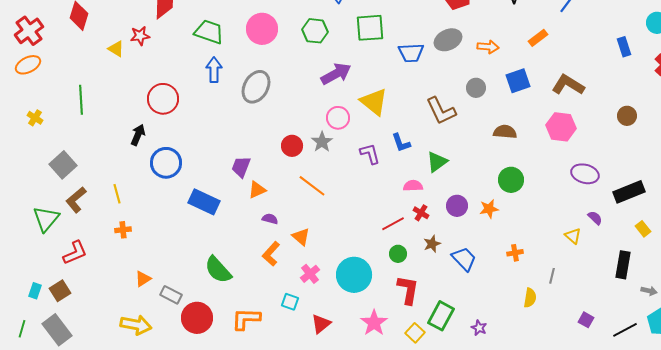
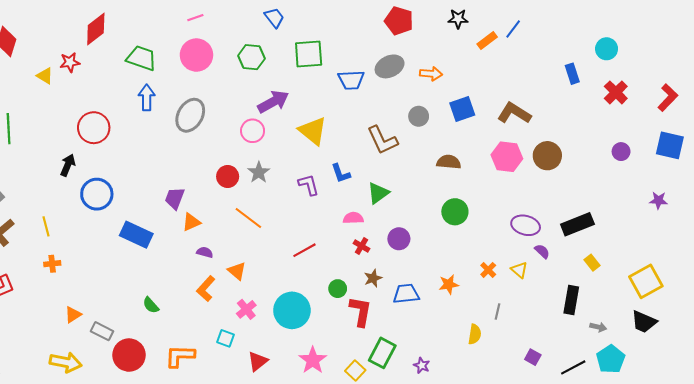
orange rectangle: (538, 38) -> (487, 40), moved
brown circle: (627, 116) -> (547, 156), moved, size x1.4
pink circle: (338, 118) -> (253, 131), moved
purple ellipse: (585, 174) -> (526, 225), moved
orange star: (489, 209) -> (449, 284), moved
red line: (393, 224) -> (304, 250), moved
orange cross: (515, 253) -> (488, 270), moved, turned -35
blue trapezoid: (464, 259) -> (406, 294), turned -52
green semicircle: (218, 270) -> (151, 305), size x0.6
red L-shape: (408, 290) -> (360, 311), moved

